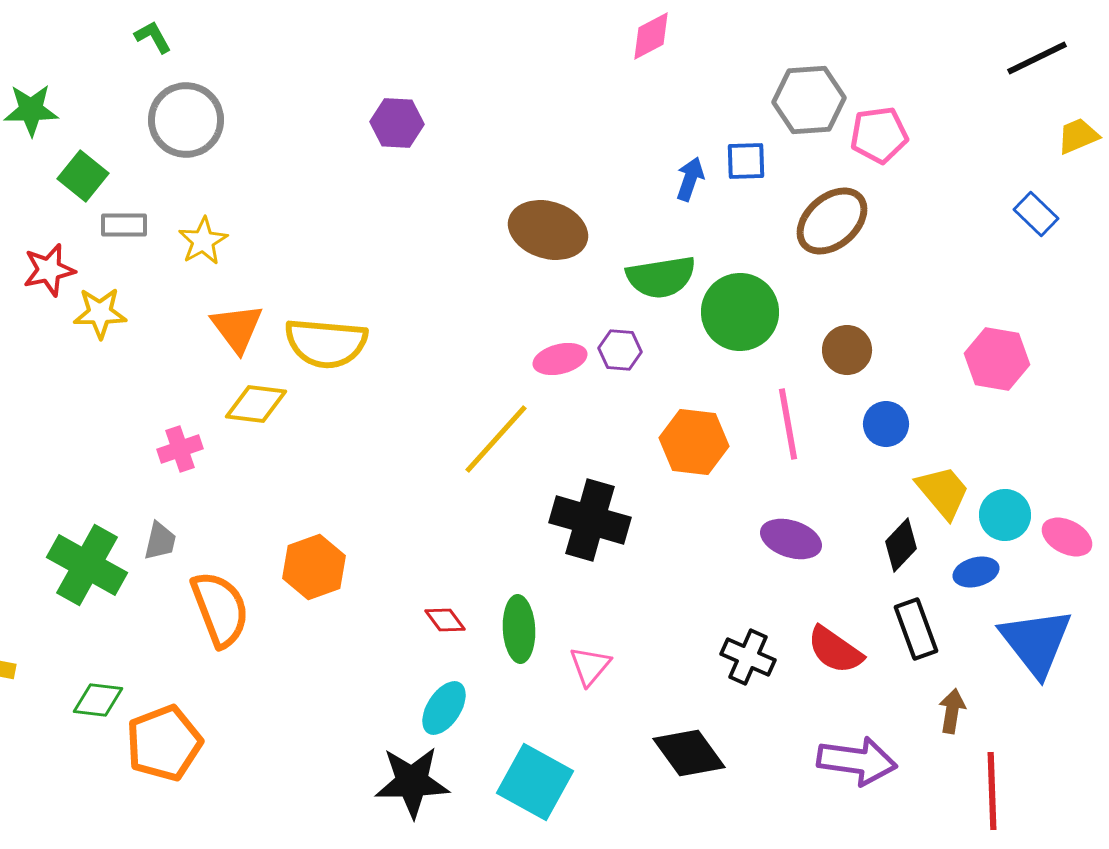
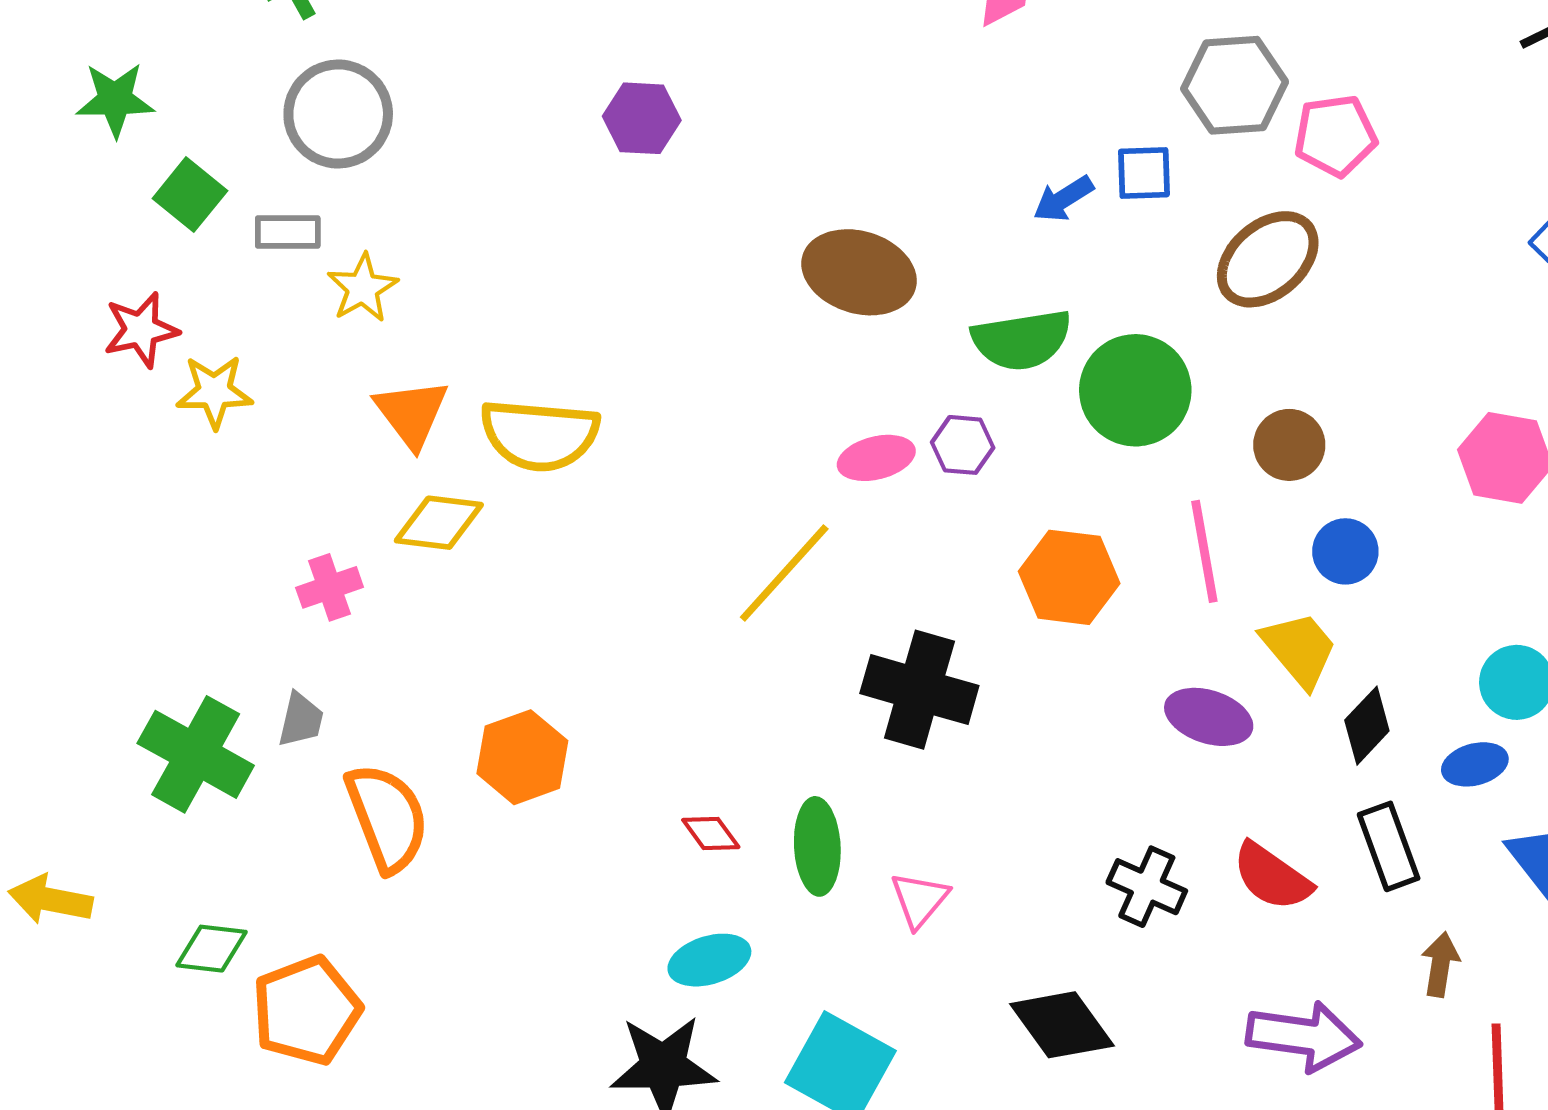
blue arrow: (690, 179) -> (1063, 199), turned -141
gray rectangle: (124, 225) -> (288, 232), moved
yellow trapezoid: (943, 492) -> (1299, 649), moved
cyan ellipse: (444, 708) -> (709, 960), turned 40

